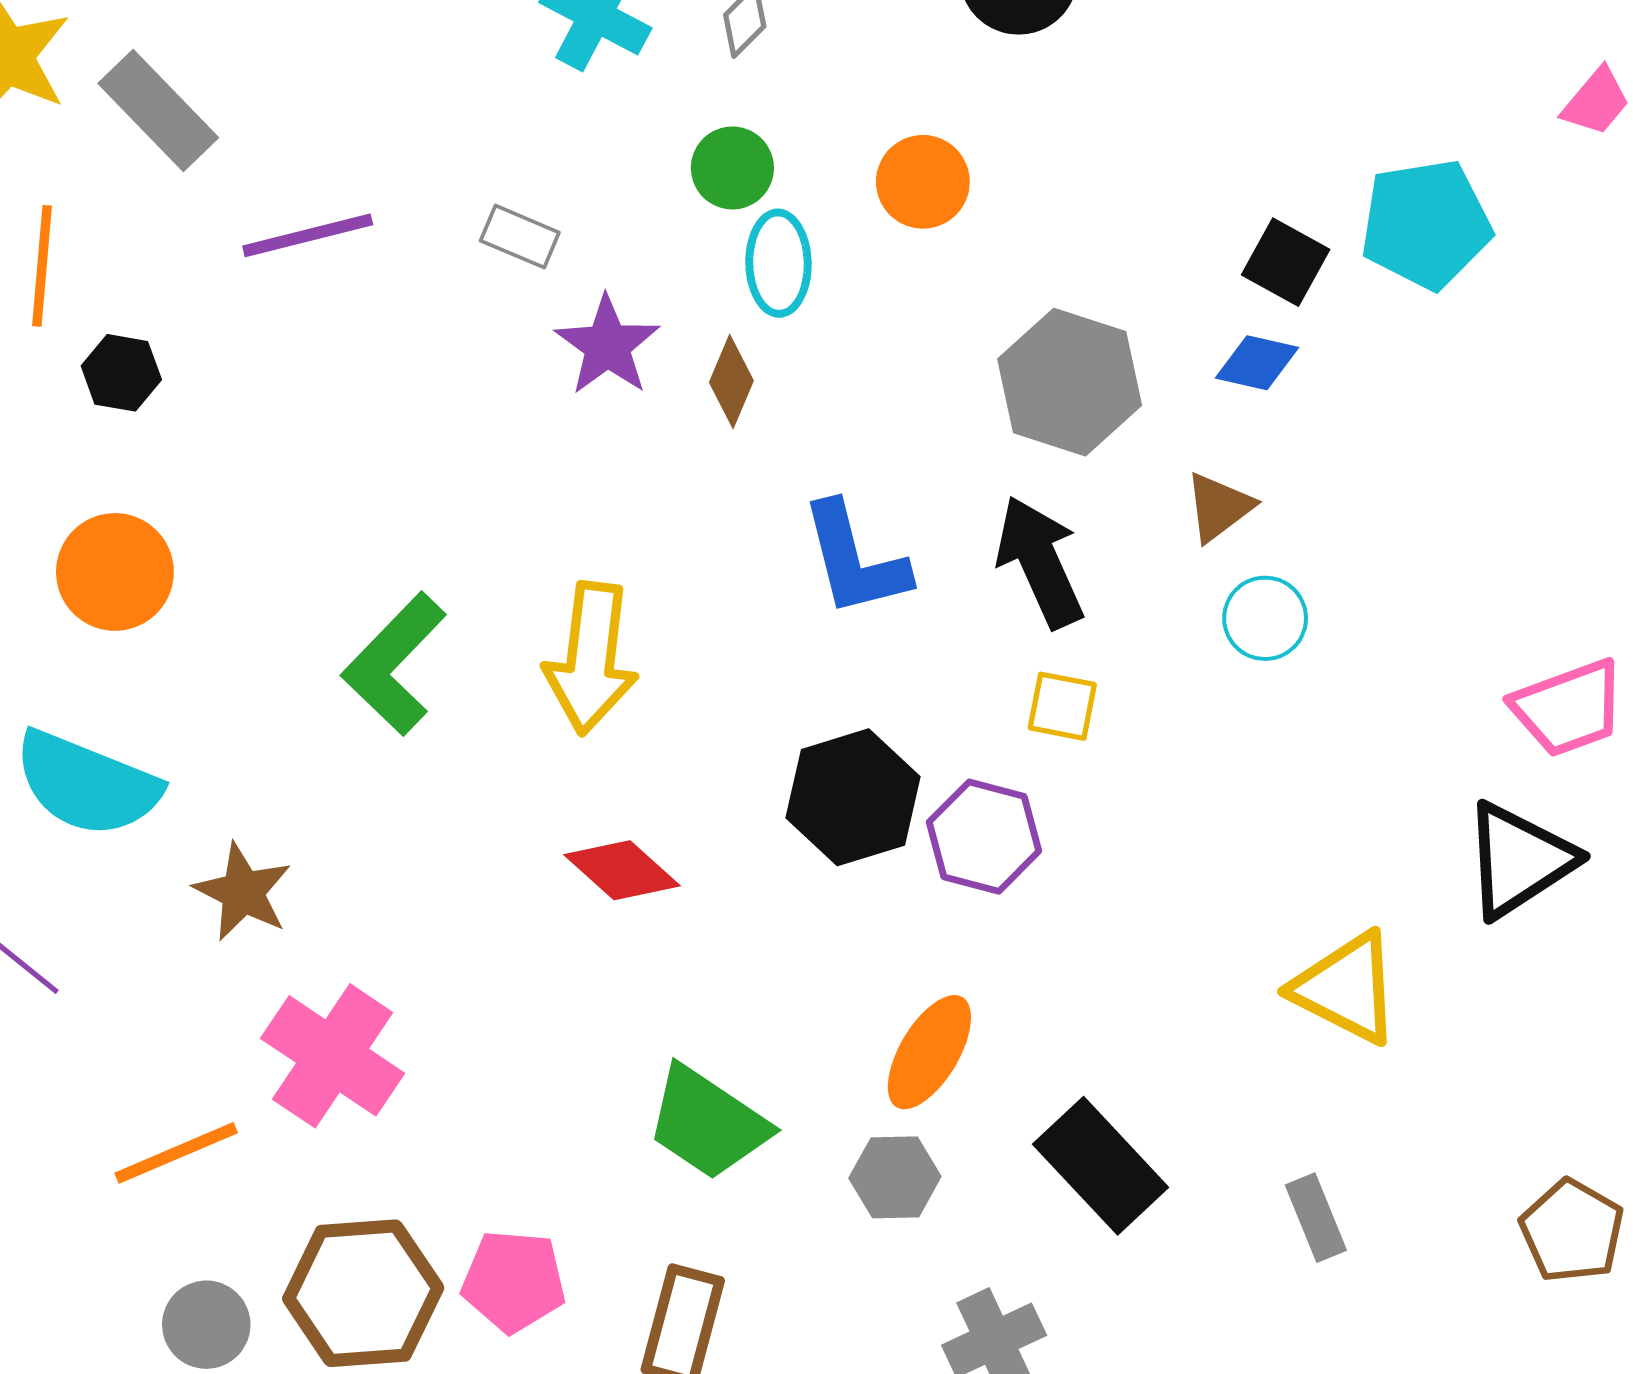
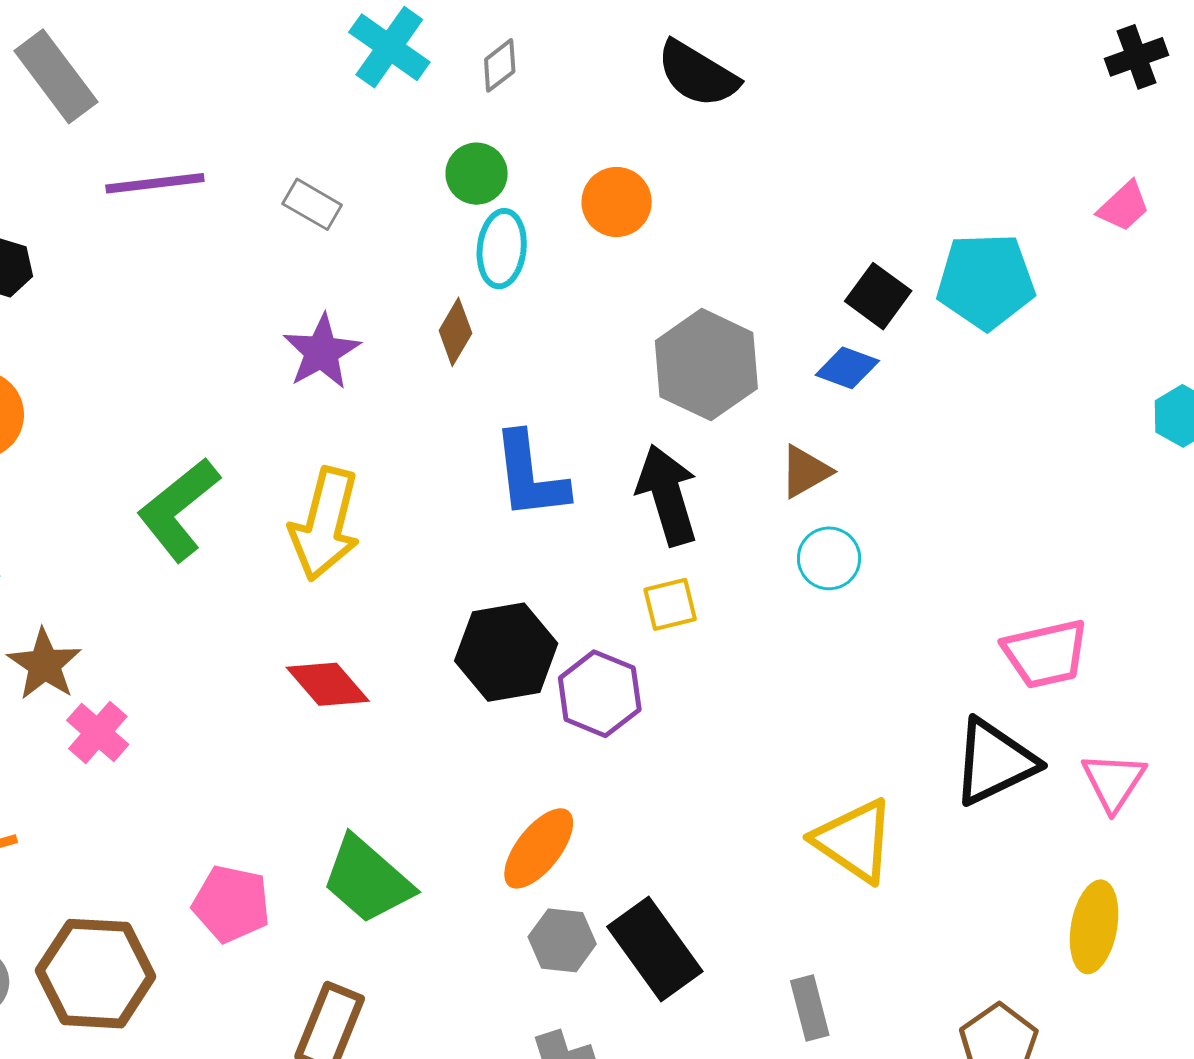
purple star: (607, 346) -> (322, 352), moved
yellow square: (1062, 706) -> (670, 604), turned -32
pink cross: (333, 1056) -> (98, 732), moved, size x0.6
gray hexagon: (895, 1177) -> (562, 940), moved
pink pentagon: (514, 1281) -> (231, 904), moved

